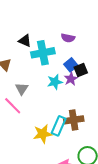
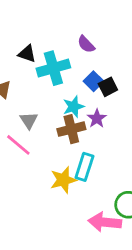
purple semicircle: (68, 38) -> (86, 44), turned 40
purple star: (71, 79) -> (97, 118), moved
brown cross: (74, 120) -> (71, 129), moved

